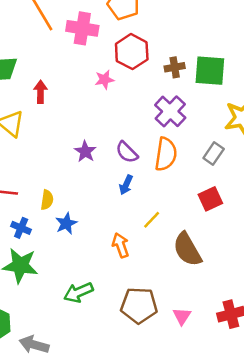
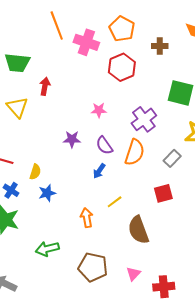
brown cross: (175, 67) -> (160, 46), moved
pink star: (104, 80) -> (99, 110), moved
purple star: (85, 152) -> (72, 139), turned 30
pink triangle: (182, 316) -> (133, 274), moved

